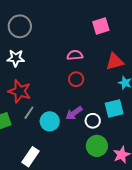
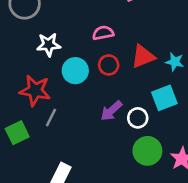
white star: (16, 58) -> (49, 45), moved
red triangle: (115, 61) -> (143, 56), moved
cyan circle: (50, 121) -> (75, 71), moved

